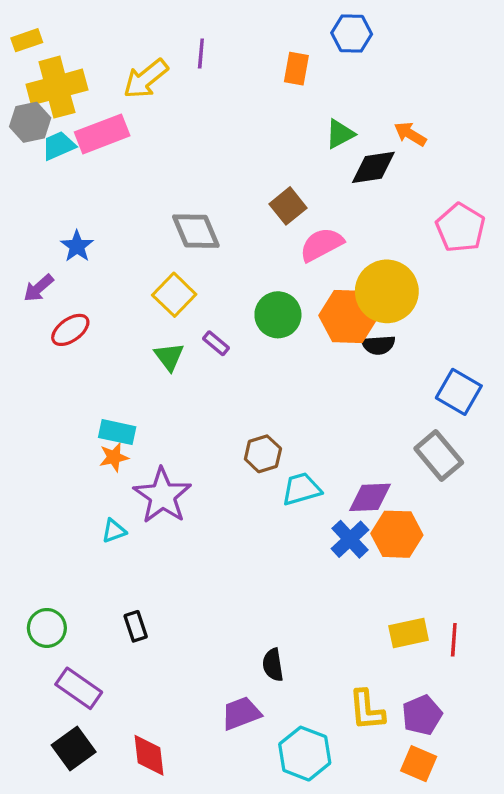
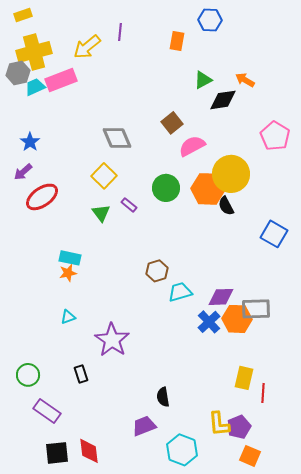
yellow rectangle: (27, 40) -> (23, 15), moved
blue star: (77, 246) -> (30, 142), moved
red ellipse: (70, 330) -> (42, 197), size x1.4
black semicircle: (378, 345) -> (226, 206), turned 66
gray rectangle: (439, 455) -> (256, 309), moved, turned -52
purple star: (162, 496) -> (112, 340), moved
yellow rectangle: (409, 633) -> (244, 378), turned -65
red line: (454, 640) -> (263, 393), moved
purple pentagon: (422, 715) -> (239, 427), moved
black square: (74, 749) -> (57, 453), moved, turned 30

